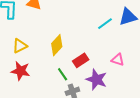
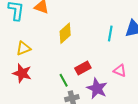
cyan line: (105, 24) -> (110, 34), turned -49
yellow diamond: (57, 45) -> (65, 33), moved

